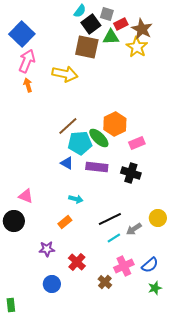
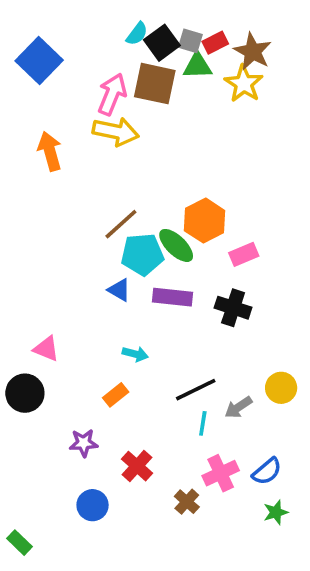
cyan semicircle: (80, 11) -> (137, 34), moved
gray square: (107, 14) -> (190, 41), moved
pink arrow: (27, 61) -> (112, 94), moved
orange arrow: (28, 85) -> (50, 151), size x1.5
cyan line: (114, 238) -> (203, 423), turned -48
green rectangle: (11, 305) -> (20, 543), turned -40

